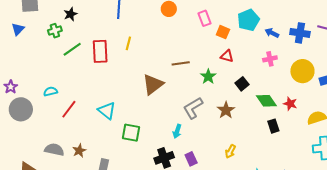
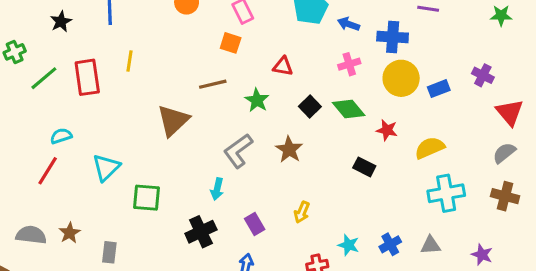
black star: (71, 14) -> (61, 22), moved
orange square: (223, 32) -> (231, 43), moved
blue cross: (300, 33) -> (393, 37), moved
cyan semicircle: (51, 91) -> (61, 136), moved
green diamond: (266, 101) -> (349, 109), moved
cyan triangle: (107, 111) -> (106, 167), turned 42
black rectangle: (273, 126) -> (364, 167), turned -40
purple rectangle: (191, 159) -> (255, 224), moved

